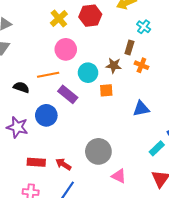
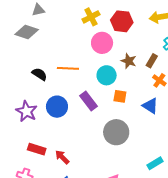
pink circle: (66, 49) -> (102, 43), moved
brown star: (114, 66) -> (129, 61), moved
purple rectangle: (68, 94) -> (89, 101), moved
blue triangle: (141, 109) -> (150, 106), moved, turned 30
gray circle: (98, 151) -> (116, 132), moved

